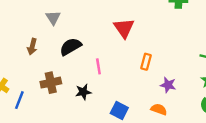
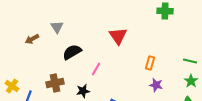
brown arrow: (32, 47) -> (32, 39), moved, turned 48
orange rectangle: (146, 62) -> (150, 63), moved
pink line: (98, 66) -> (96, 69), turned 40

